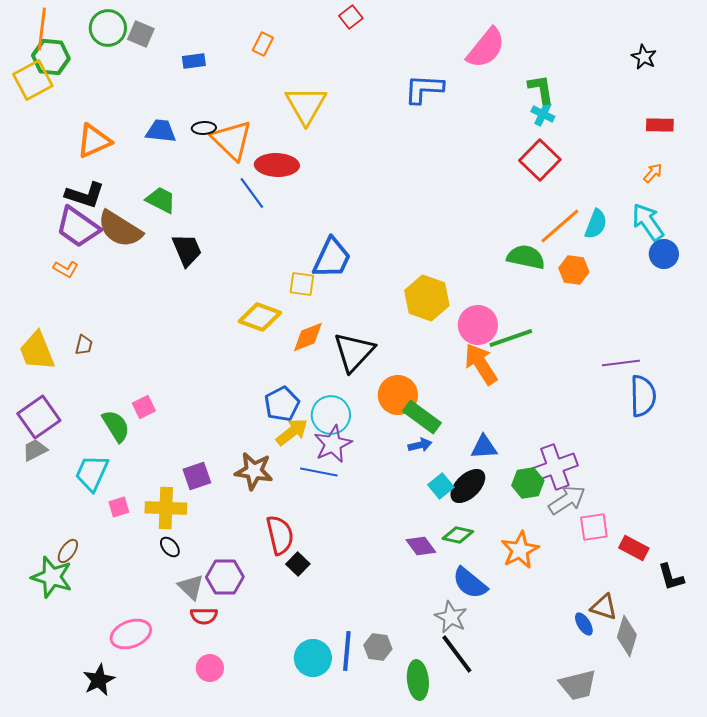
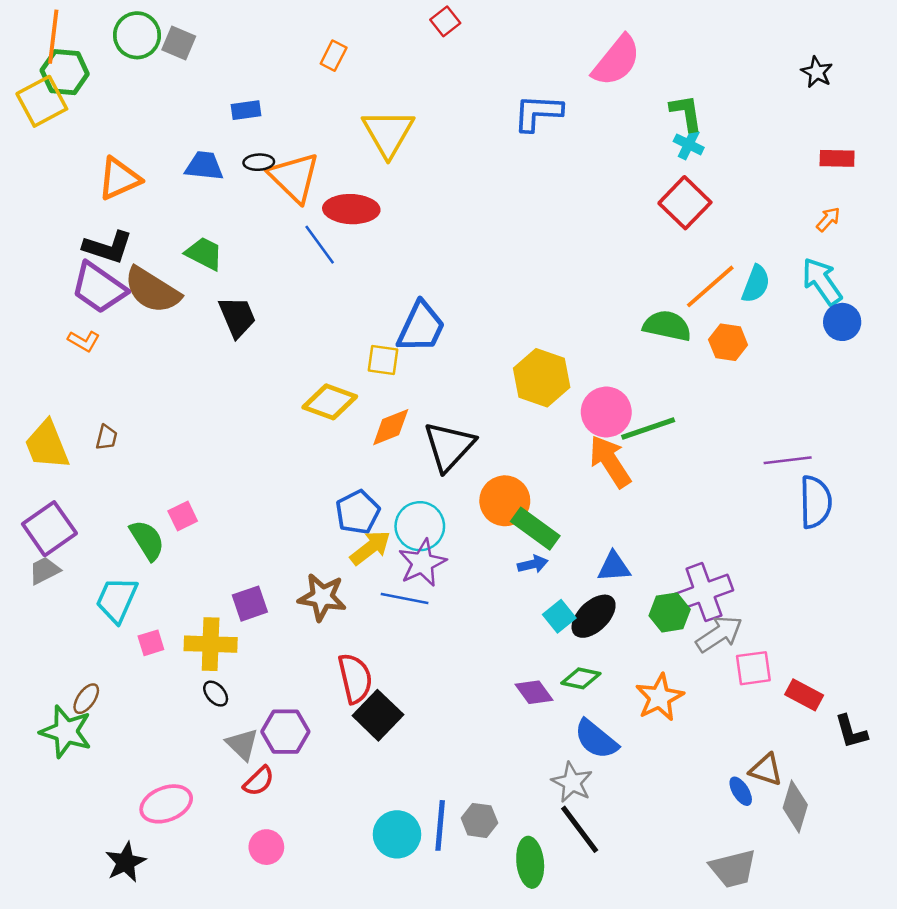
blue rectangle: (194, 61) -> (246, 110), moved
black square: (298, 564) -> (378, 715), size x1.6
red semicircle: (204, 616) -> (259, 781), turned -44

